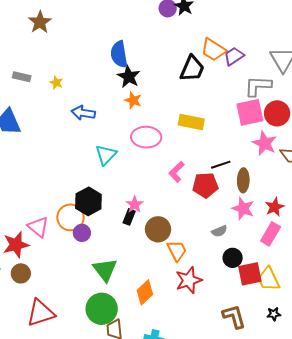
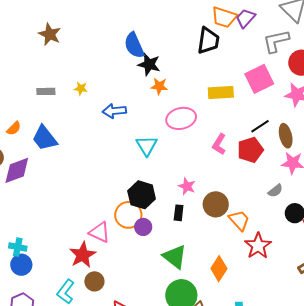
pink square: (250, 112) -> (259, 79), moved
black rectangle: (129, 217) -> (179, 213), moved

